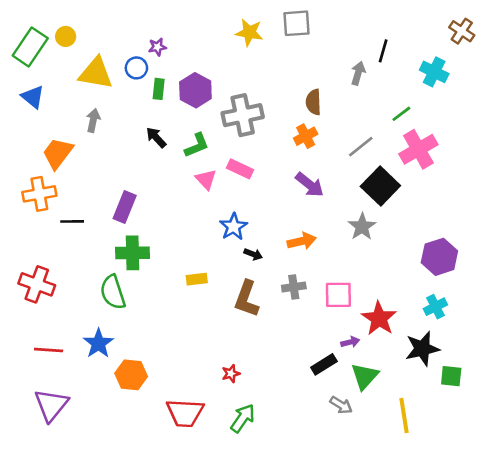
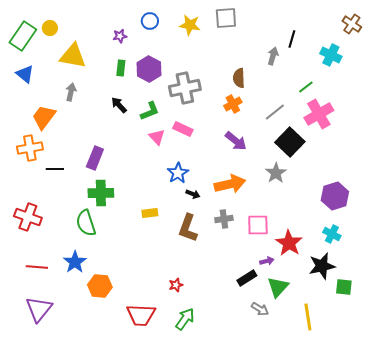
blue circle: (136, 68) -> (150, 21), moved
orange arrow: (302, 241) -> (230, 184), size x1.4
cyan cross: (435, 307) -> (332, 234), turned -36

